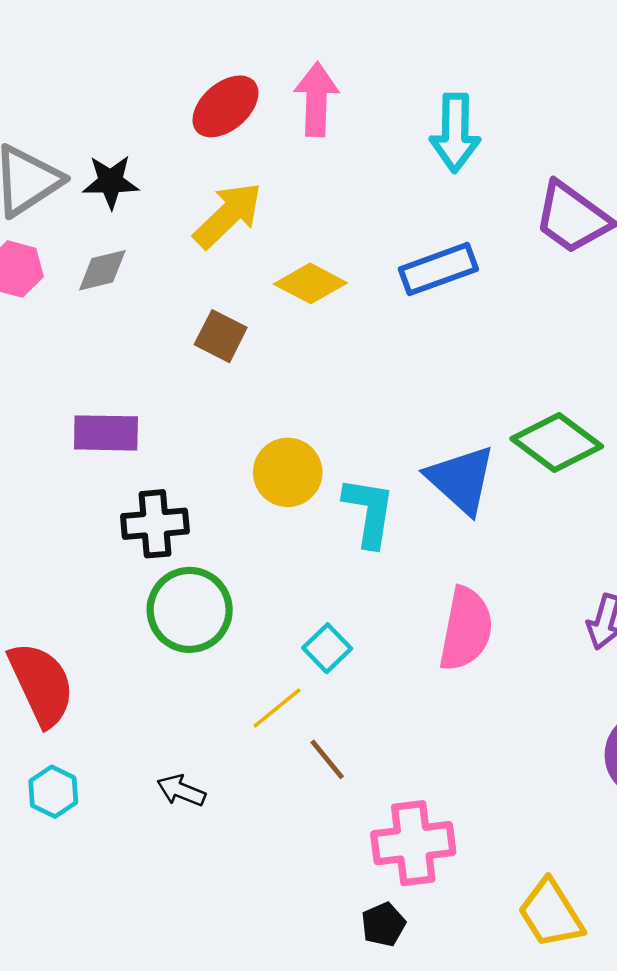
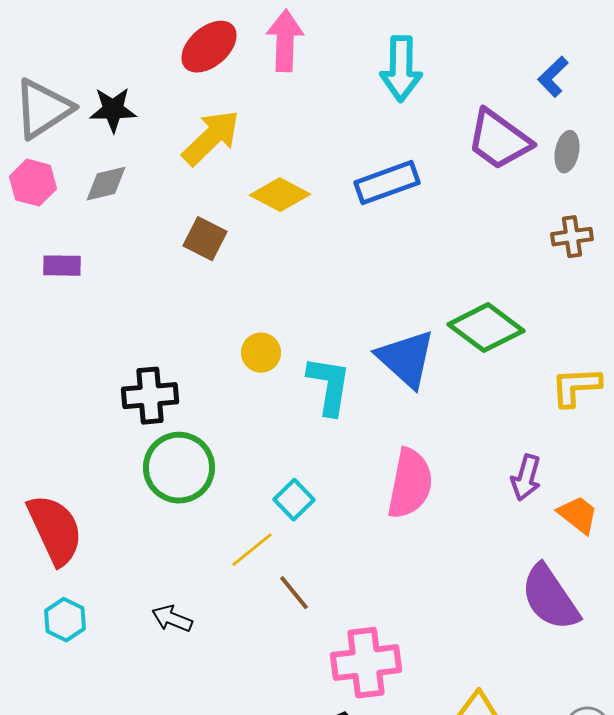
purple rectangle: (106, 433) -> (62, 266), moved, size x0.7
yellow circle: (288, 472) -> (261, 353), size x0.7

